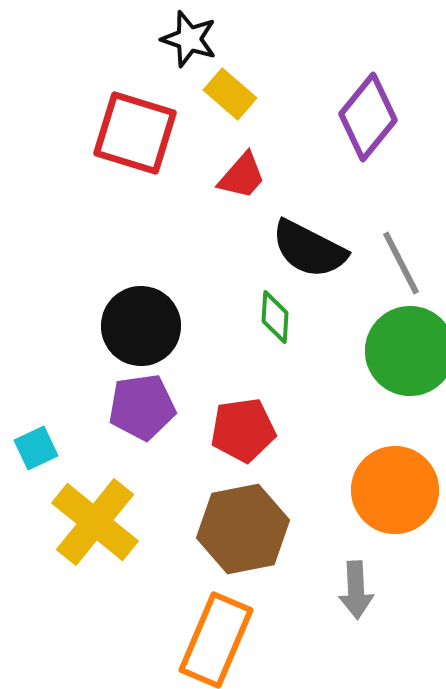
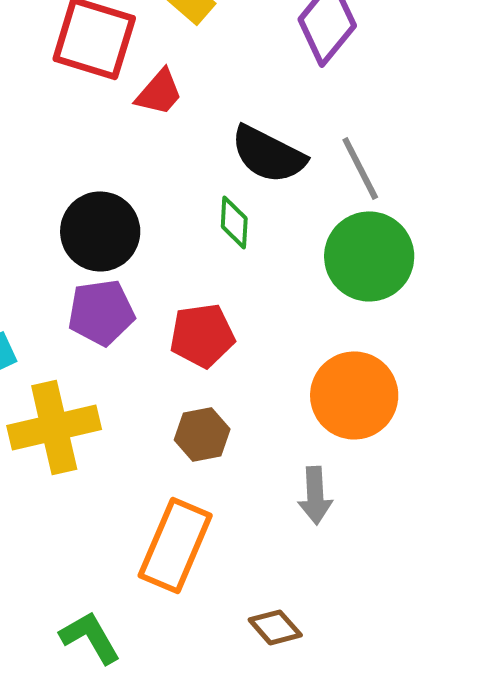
red trapezoid: (242, 176) -> (159, 92), moved
yellow cross: (95, 522) -> (54, 427), turned 38
brown hexagon: (243, 529) -> (202, 434), size x0.6

